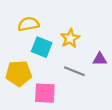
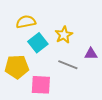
cyan square: (42, 47) -> (38, 43), turned 30

